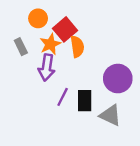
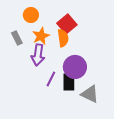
red square: (65, 29) -> (67, 24), moved
purple circle: (118, 79) -> (75, 67), moved

